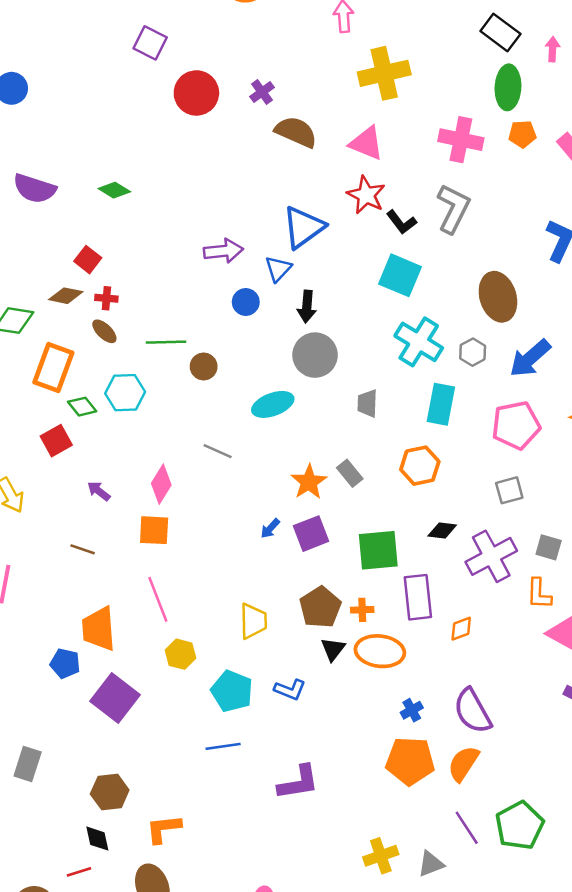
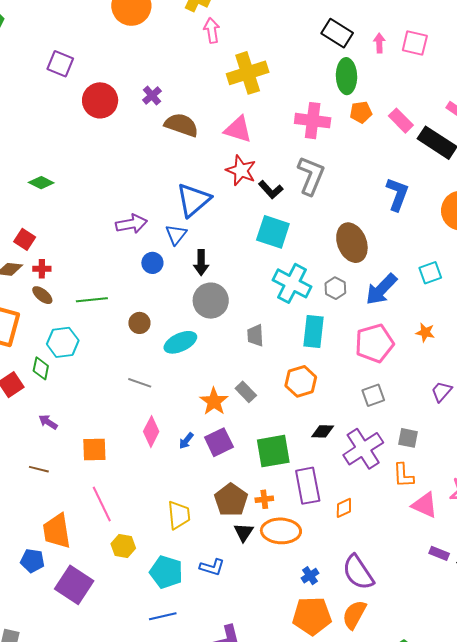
brown circle: (204, 366) -> (139, 323), moved
green diamond: (82, 407) -> (41, 368), moved, turned 55
pink diamond: (161, 484) -> (151, 432), moved

